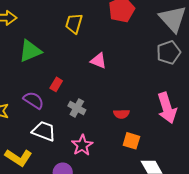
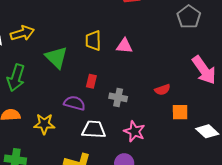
yellow trapezoid: (74, 23) -> (93, 41), moved
green triangle: (30, 51) -> (56, 57), turned -35

